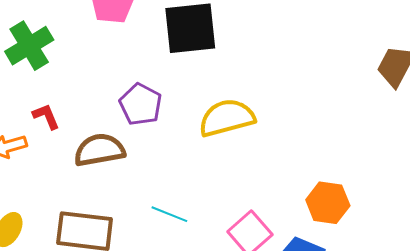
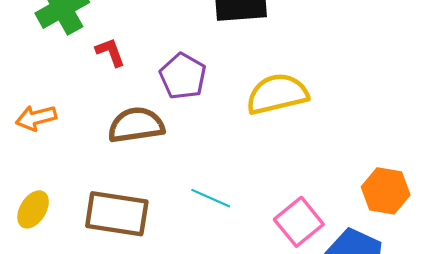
red L-shape: (46, 116) -> (110, 52), moved

